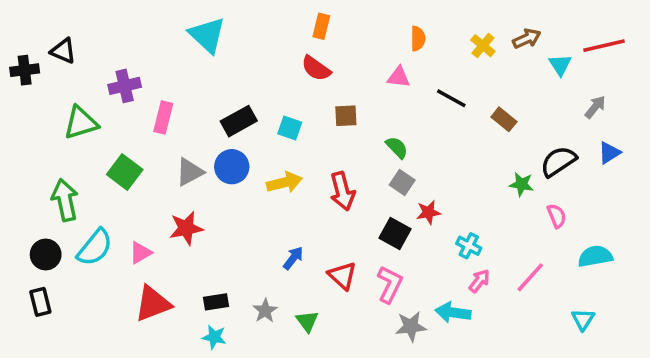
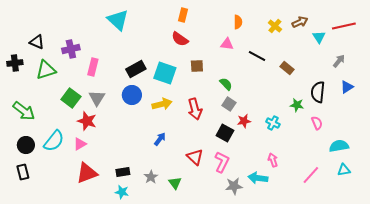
black triangle: (63, 51) -> (37, 42), moved
black cross: (25, 70) -> (15, 63), moved
cyan square: (290, 128) -> (165, 73), size x1.6
black semicircle: (558, 161) -> (318, 92), turned -50
gray triangle: (190, 172) -> (97, 98), moved, turned -30
green arrow: (65, 200) -> (24, 111), moved, turned 140
red star: (186, 228) -> (87, 121), moved, turned 30
cyan cross: (469, 246) -> (273, 123), moved
blue arrow: (293, 258) -> (160, 139), moved
pink line: (530, 277) -> (311, 175), moved
pink arrow: (479, 281) -> (273, 160), turned -56
cyan triangle: (583, 319) -> (344, 170), moved, turned 48

